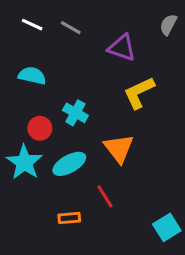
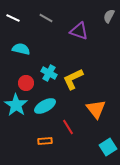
white line: (32, 25) -> (13, 18), moved
yellow L-shape: (139, 93) -> (73, 79), moved
orange triangle: (119, 148) -> (96, 109), moved

